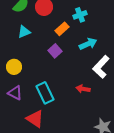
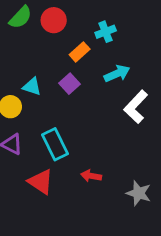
cyan triangle: (24, 32) -> (32, 87), moved, turned 40
red arrow: (83, 89) -> (91, 176), moved

